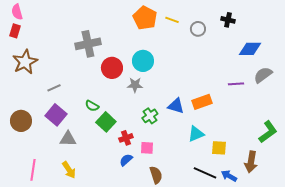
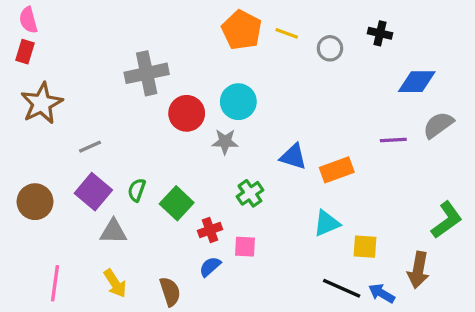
green semicircle: (92, 106) -> (137, 190), moved, turned 80
blue triangle: (176, 106) -> (293, 157), moved
brown semicircle: (156, 175) -> (170, 292), moved

